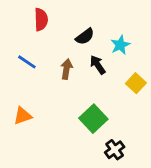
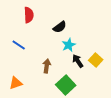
cyan star: (120, 45) -> (69, 45), moved
black arrow: (98, 65) -> (78, 61), moved
brown arrow: (67, 69) -> (47, 66), moved

